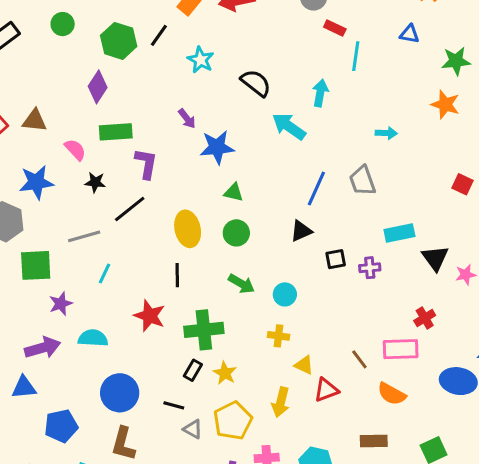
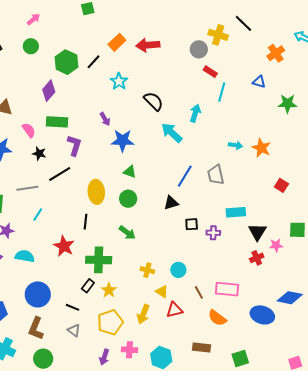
orange star: (445, 104) -> (261, 148), moved
cyan circle: (285, 294) -> (178, 270), moved
red cross: (425, 318) -> (257, 258), moved
gray triangle: (193, 429) -> (74, 330), moved

